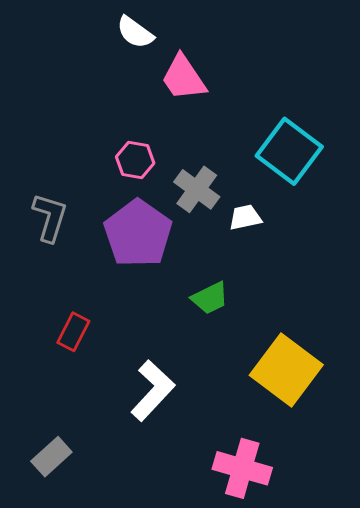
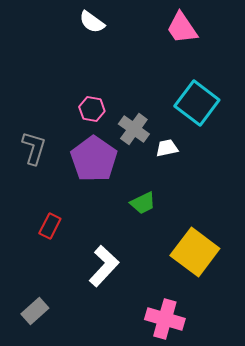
pink trapezoid: (184, 78) -> (182, 28), moved

